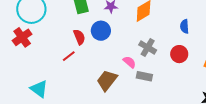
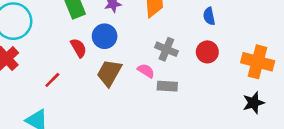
red line: (69, 56) -> (52, 80), moved
brown trapezoid: (107, 80) -> (109, 73), moved

